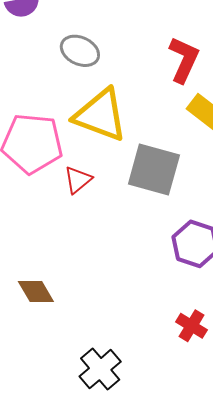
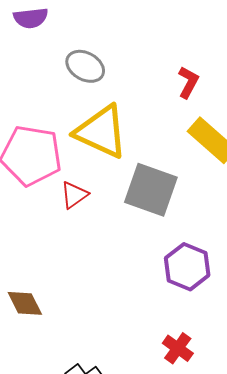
red L-shape: (184, 60) -> (188, 82), size x0.7

